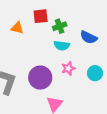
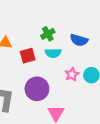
red square: (41, 16) -> (28, 56), moved
pink star: (68, 68) -> (72, 74), moved

